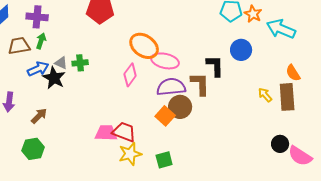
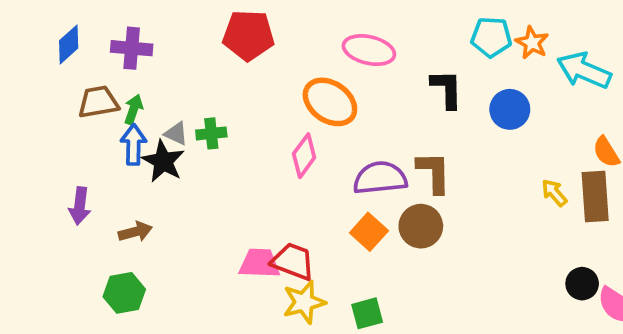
green arrow: (41, 41) -> (133, 109), moved
pink ellipse: (165, 61) -> (369, 50), moved
black L-shape: (215, 66) -> (447, 89), moved
blue arrow: (38, 69) -> (133, 145), turned -65
brown circle: (180, 107) -> (421, 226), moved
brown arrow: (39, 116) -> (135, 232), turned 30

